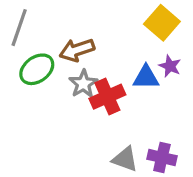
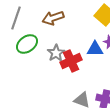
brown arrow: (77, 50) -> (53, 18), moved

